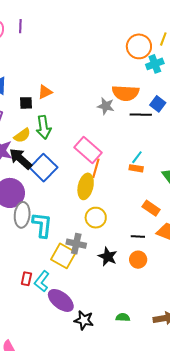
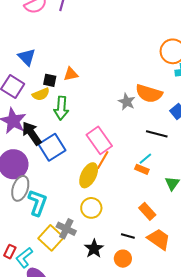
black line: (141, 115) -> (157, 134), moved
yellow semicircle: (22, 135) -> (41, 94), moved

